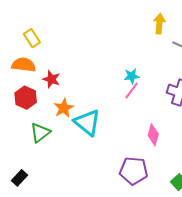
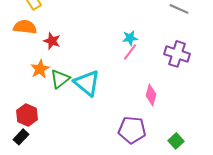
red hexagon: (26, 98) -> (27, 115), moved
orange star: (64, 108) -> (40, 69), moved
green triangle: (40, 133) -> (60, 79), moved

